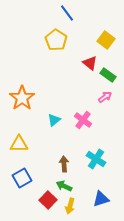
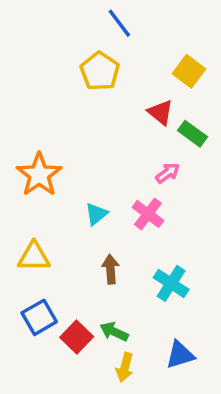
pink arrow: (105, 97) -> (168, 173), moved
brown arrow: (64, 164) -> (110, 269), moved
red square: (48, 200) -> (77, 337), moved

